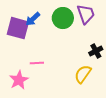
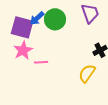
green circle: (63, 18) -> (55, 19), moved
pink star: (19, 80) -> (23, 50), moved

